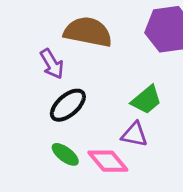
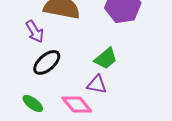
green ellipse: (65, 154) -> (33, 103), moved

